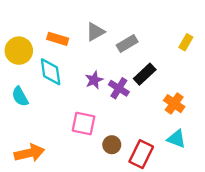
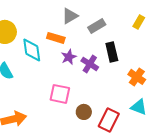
orange rectangle: (58, 39) -> (56, 38), moved
yellow rectangle: (186, 42) -> (139, 22), moved
black rectangle: (145, 74) -> (112, 52), turned -60

